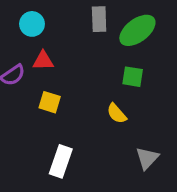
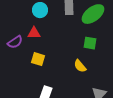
cyan circle: (32, 24) -> (40, 10), moved

